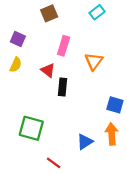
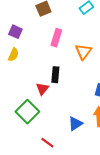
red triangle: (48, 70) -> (42, 89), moved, turned 32
green square: (31, 128) -> (27, 112), turned 30

